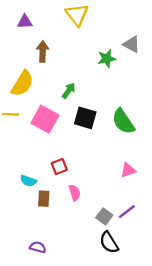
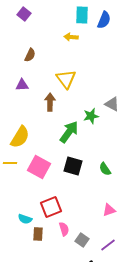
brown arrow: (43, 51) -> (50, 102), moved
green arrow: (69, 91) -> (69, 132), moved, size x1.6
green semicircle: (123, 121) -> (105, 169), size x0.6
red square: (59, 167) -> (51, 207), size x1.5
gray square: (104, 216) -> (82, 240), moved

